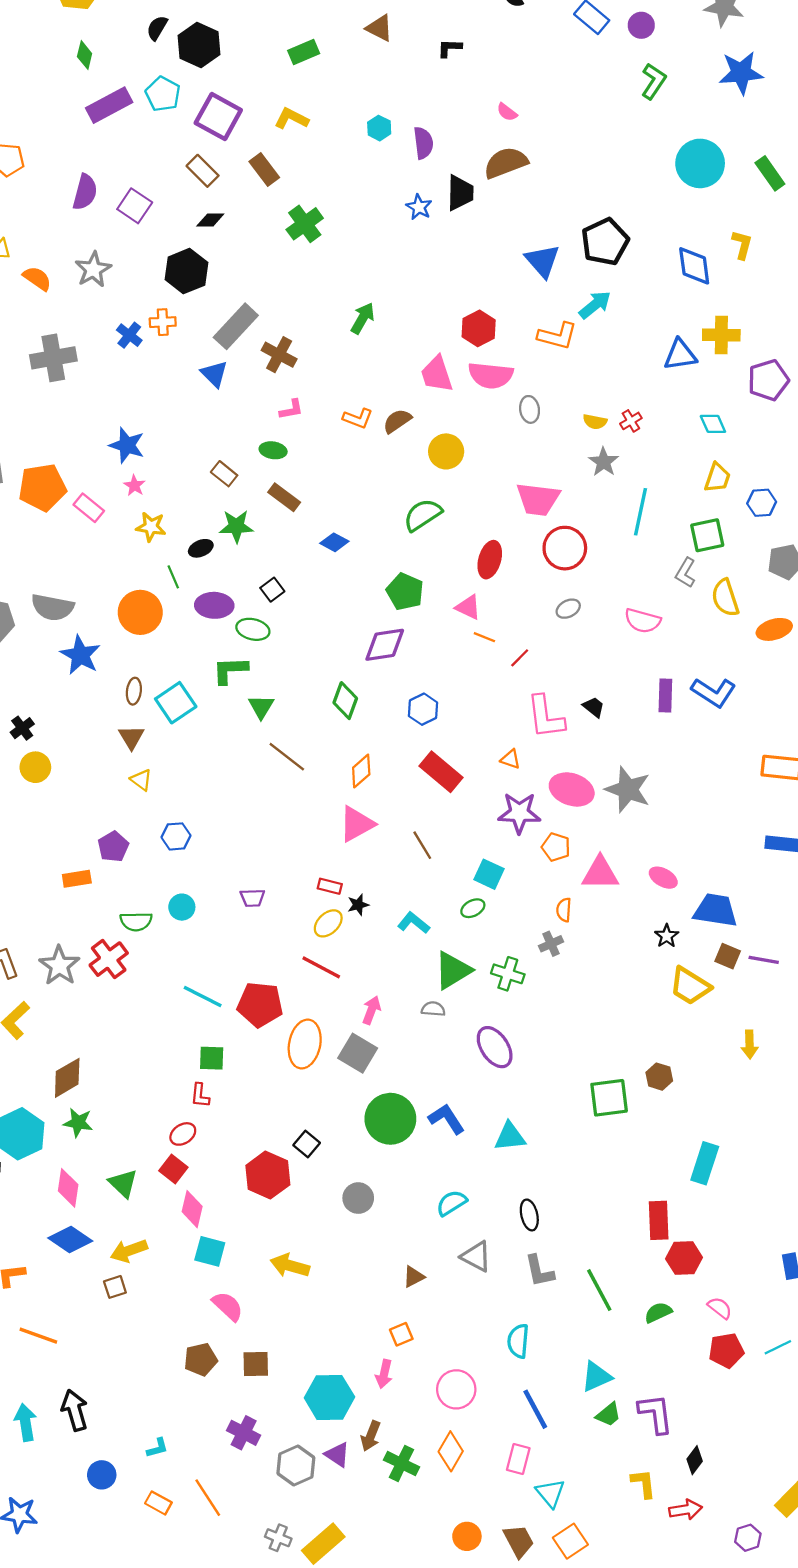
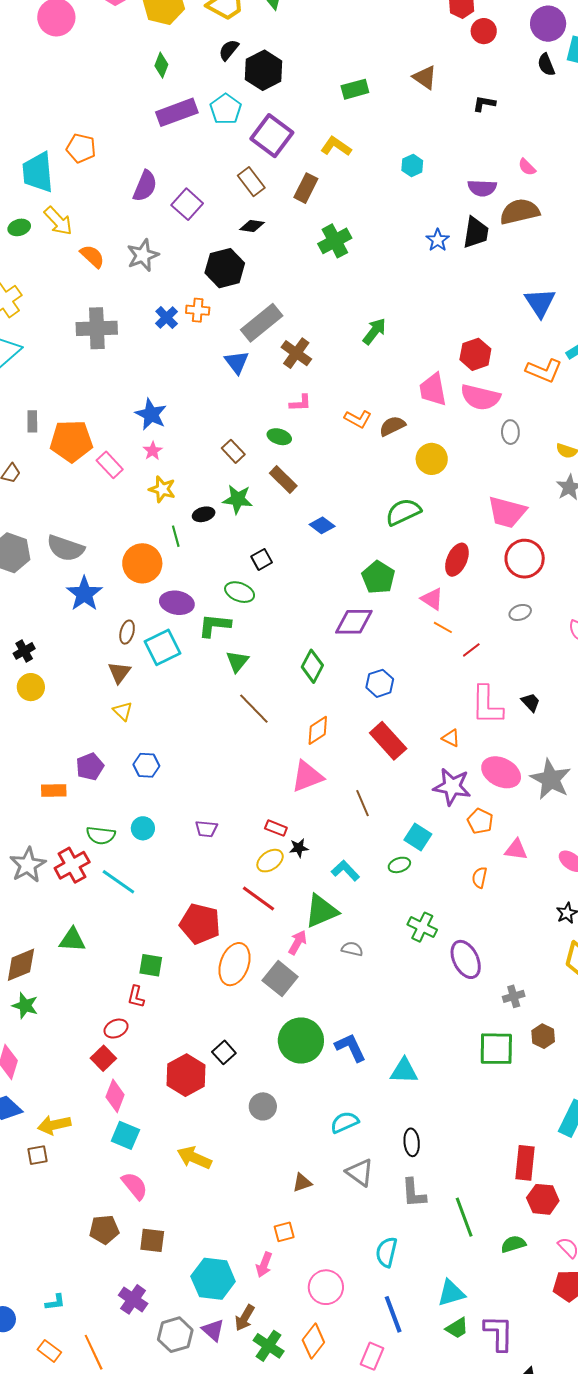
purple semicircle: (423, 143) -> (482, 188), moved, turned 92
brown rectangle: (264, 170) -> (306, 188), turned 56
purple ellipse: (214, 605) -> (177, 603), moved
pink triangle: (600, 873) -> (516, 850), size x0.7
gray cross: (551, 944) -> (514, 996), moved
green triangle: (453, 970) -> (321, 911), moved
cyan line: (203, 997) -> (118, 882), moved
purple ellipse: (495, 1047) -> (466, 959), moved
green triangle: (123, 1183) -> (72, 940), moved, turned -48

